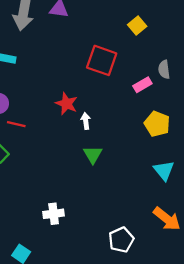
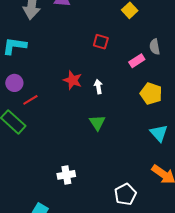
red square: (102, 60) -> (101, 42), size x0.6
white arrow: (86, 121) -> (98, 87), moved
red line: (16, 124) -> (30, 100), turned -42

